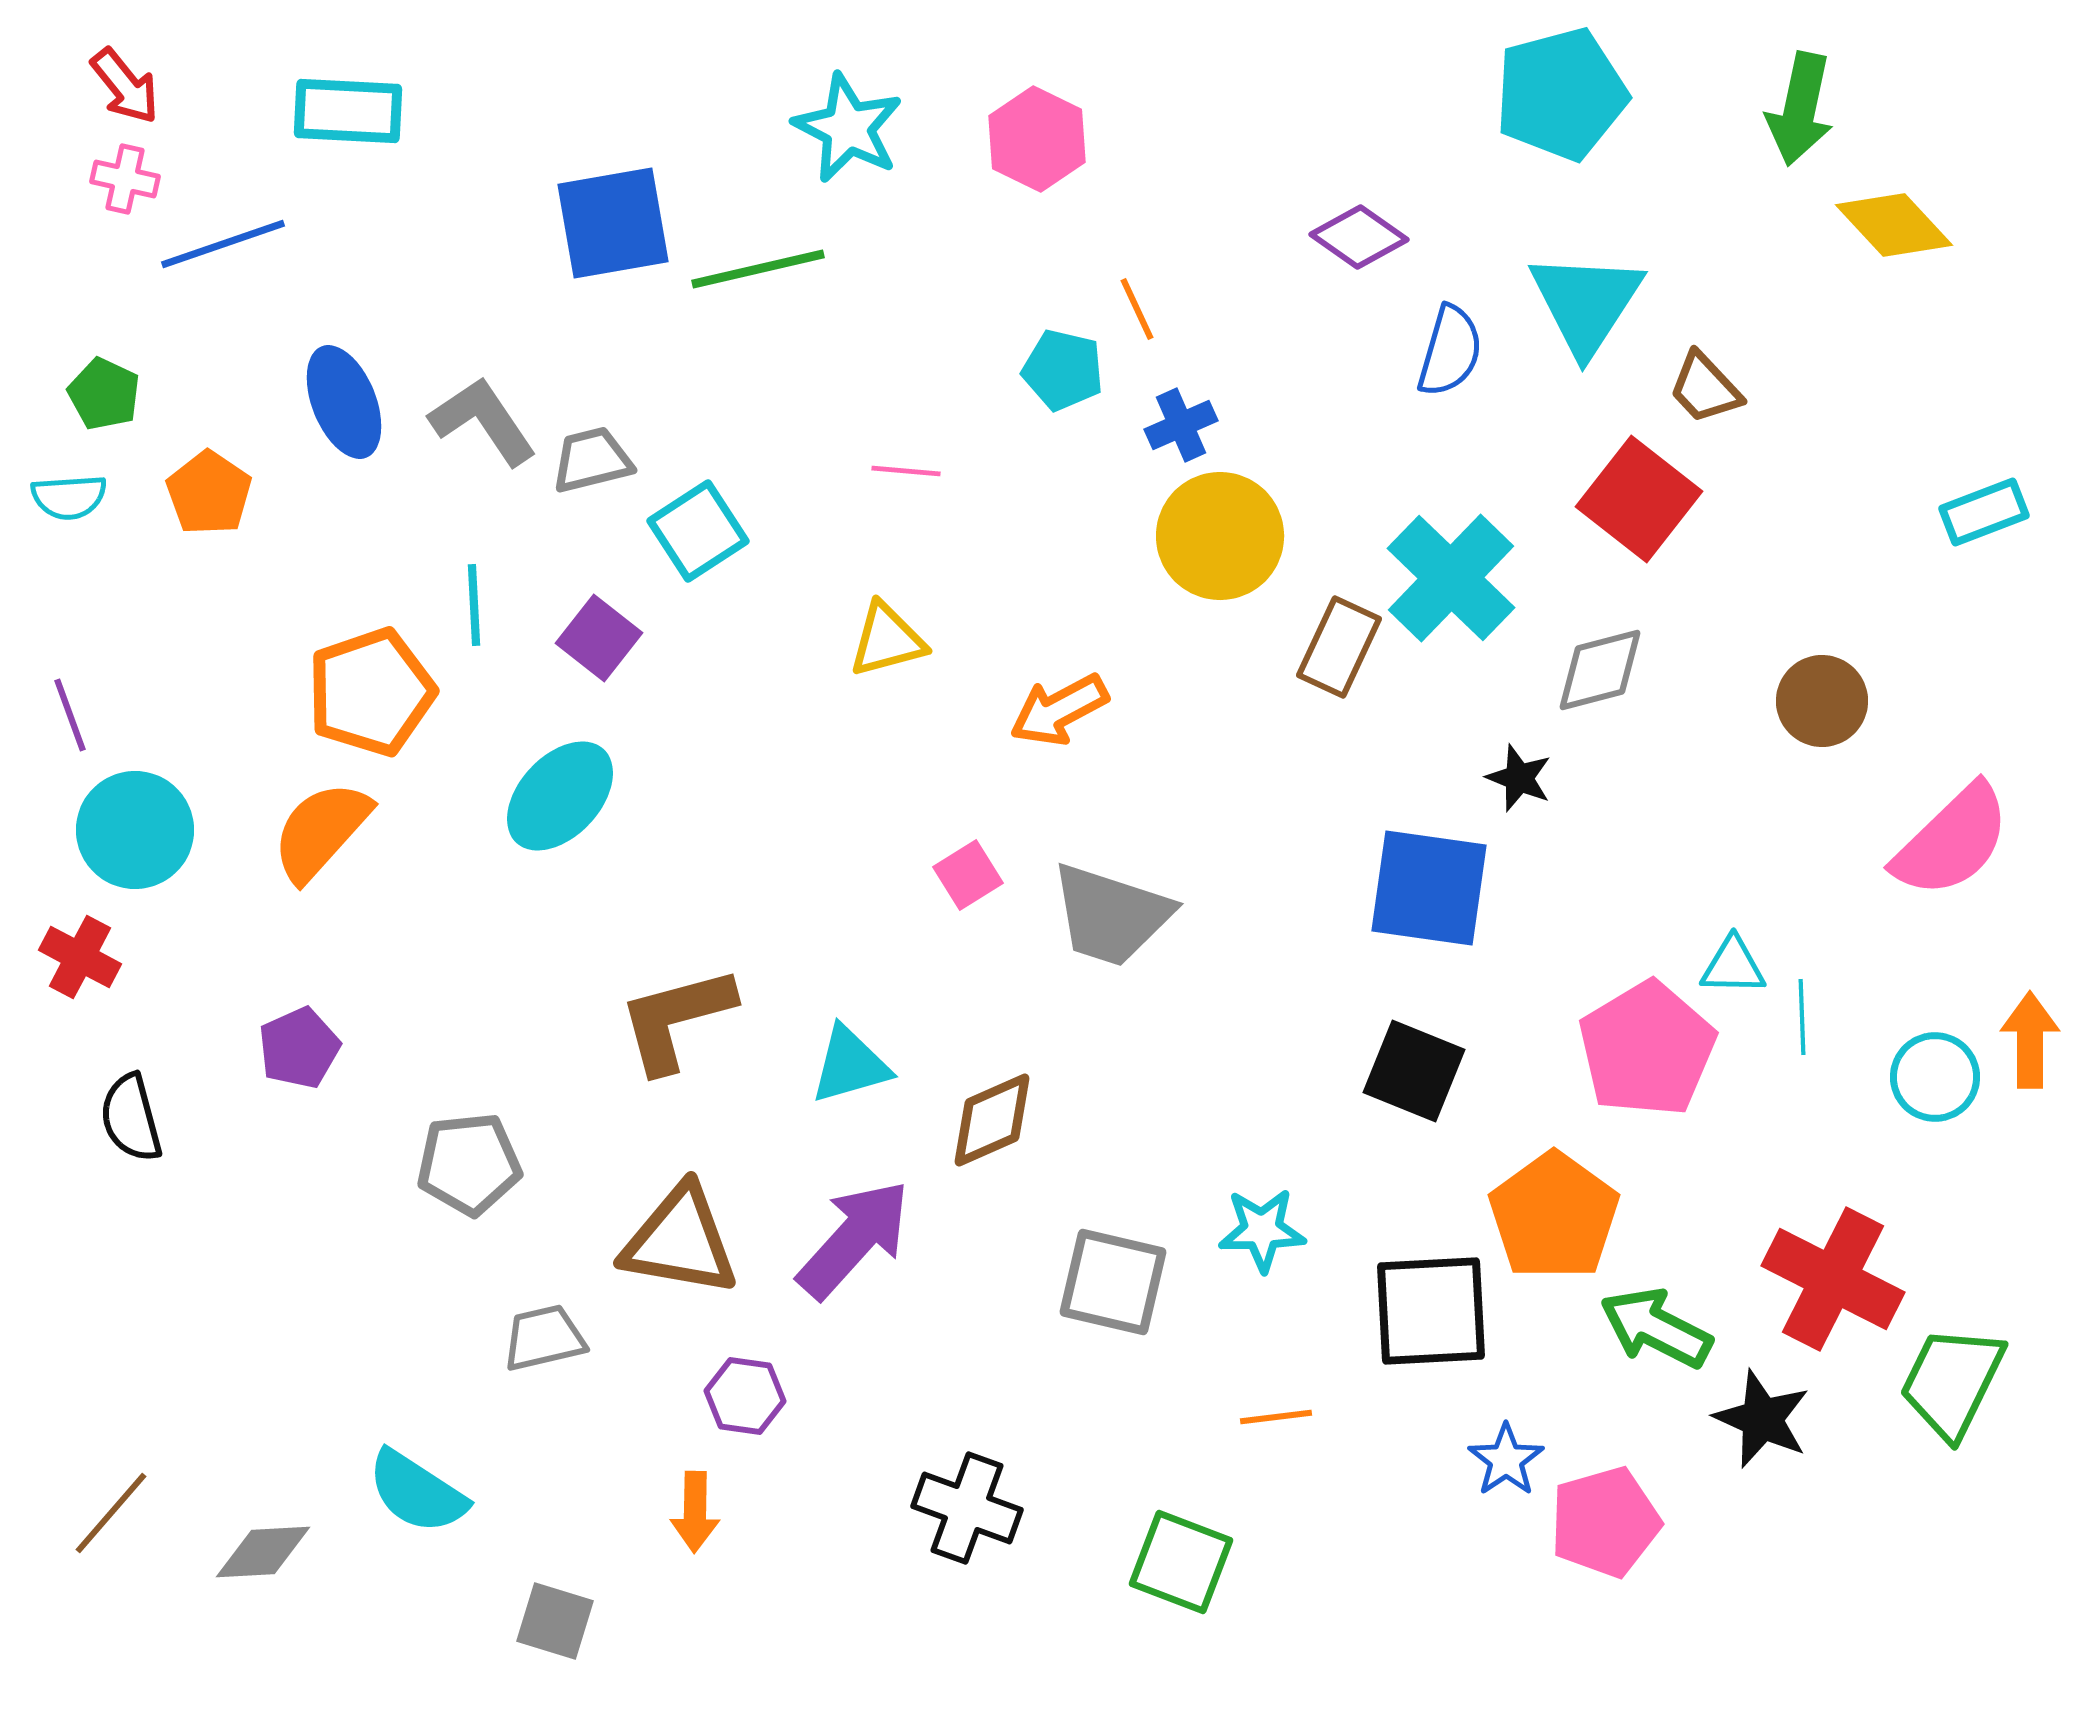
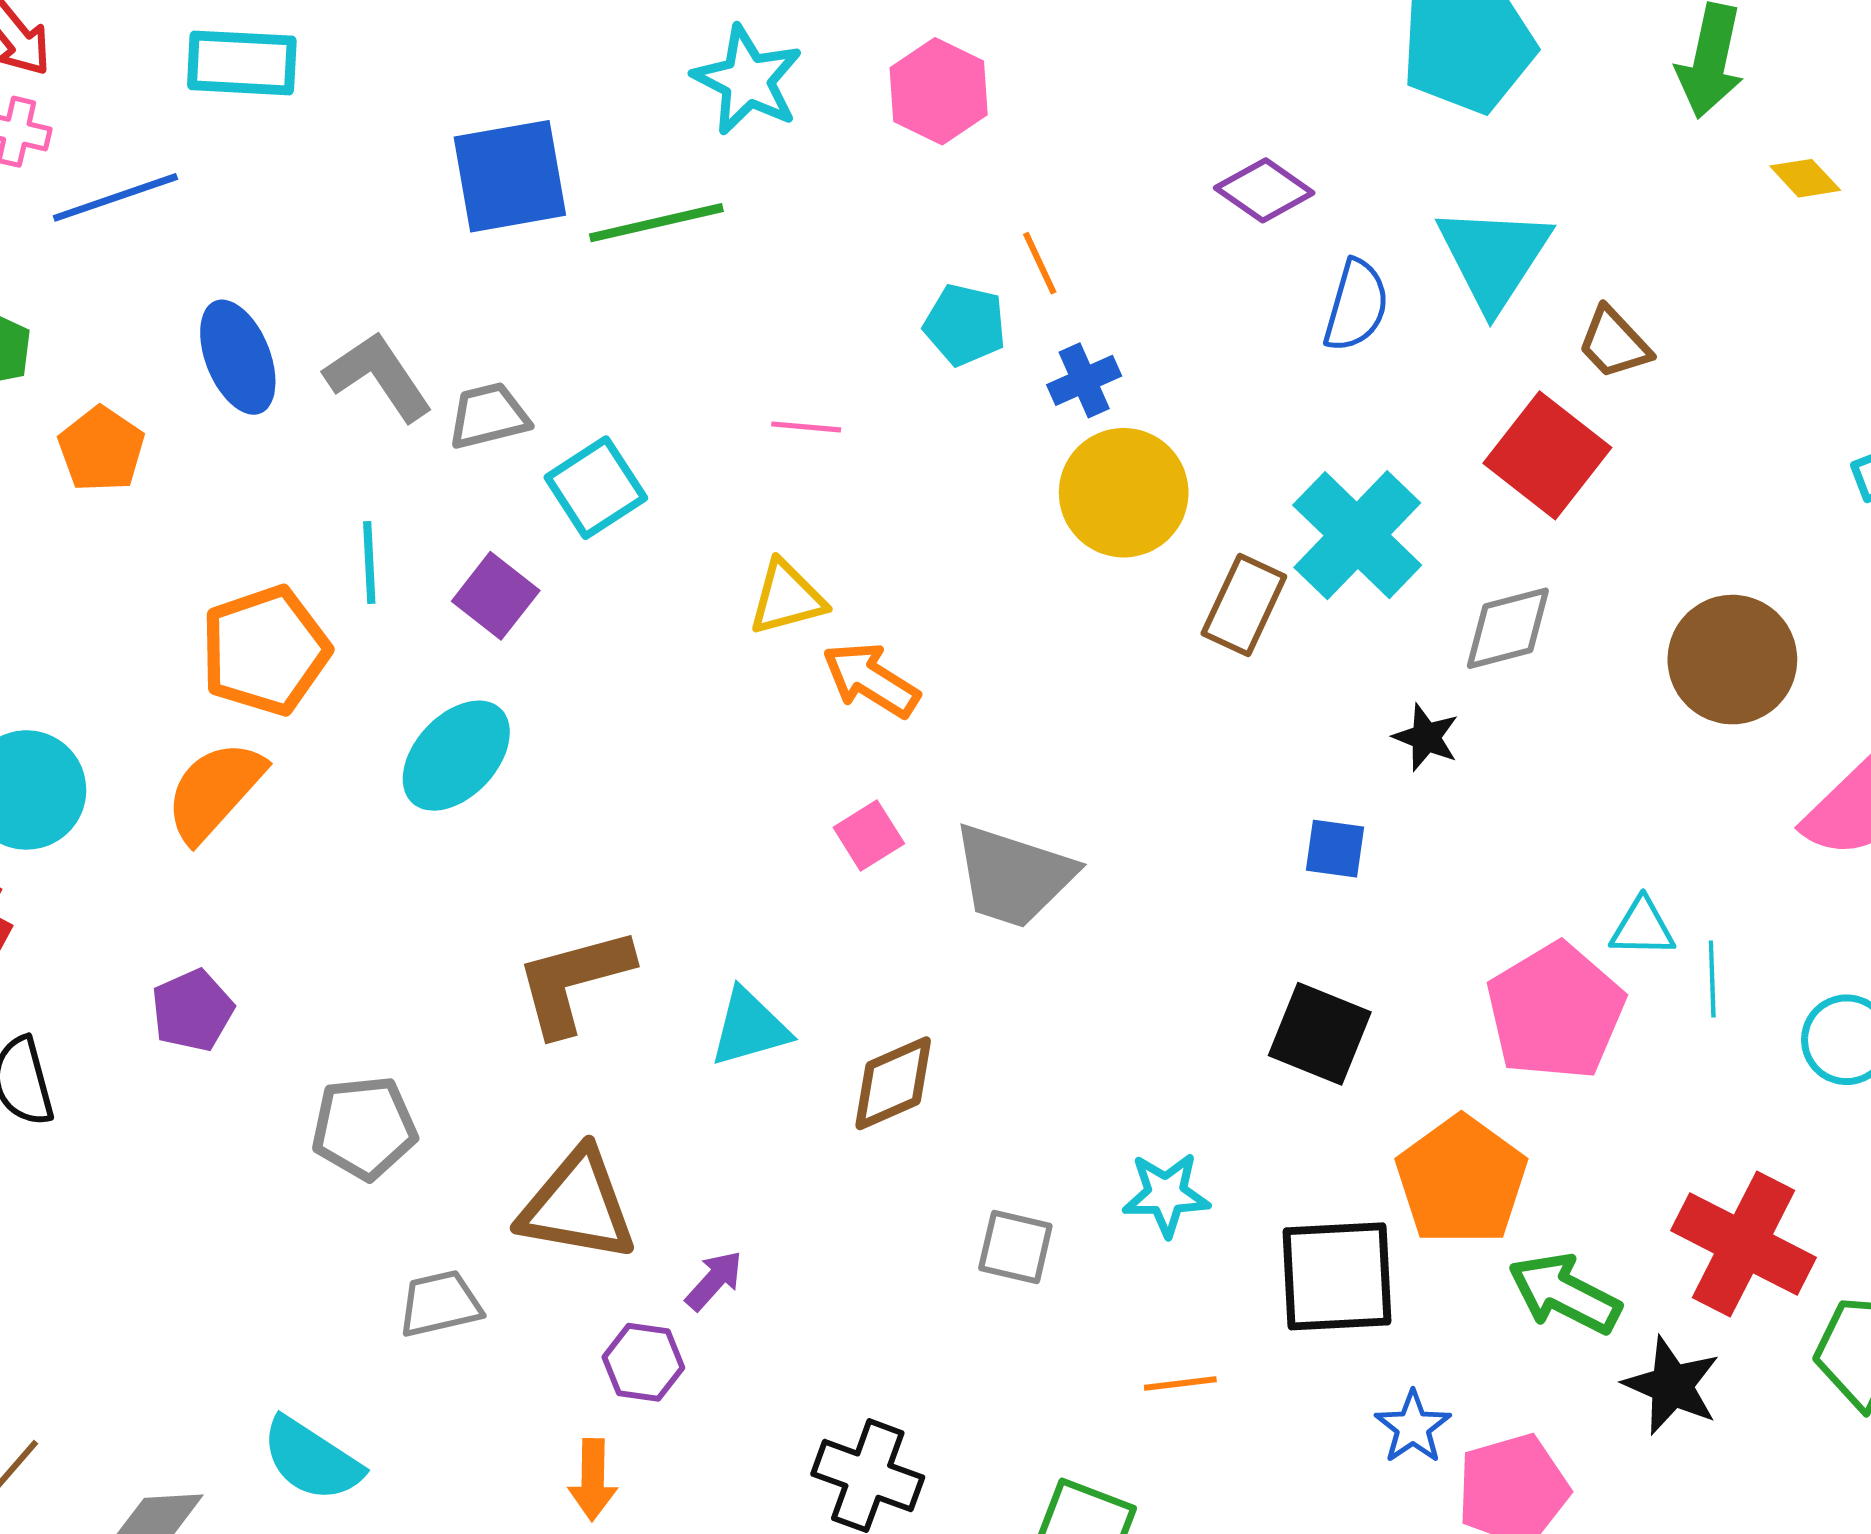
yellow diamond: (1894, 225) -> (1805, 178), size x0.6
brown circle: (1822, 701) -> (1732, 660), size x1.4
orange arrow: (1059, 710) -> (871, 680), moved, turned 60
blue square: (1429, 888) -> (1335, 849), size x0.5
purple arrow: (854, 1239) -> (714, 1280), moved, size x0.5
gray square: (1113, 1282) -> (1015, 1247), size x0.7

